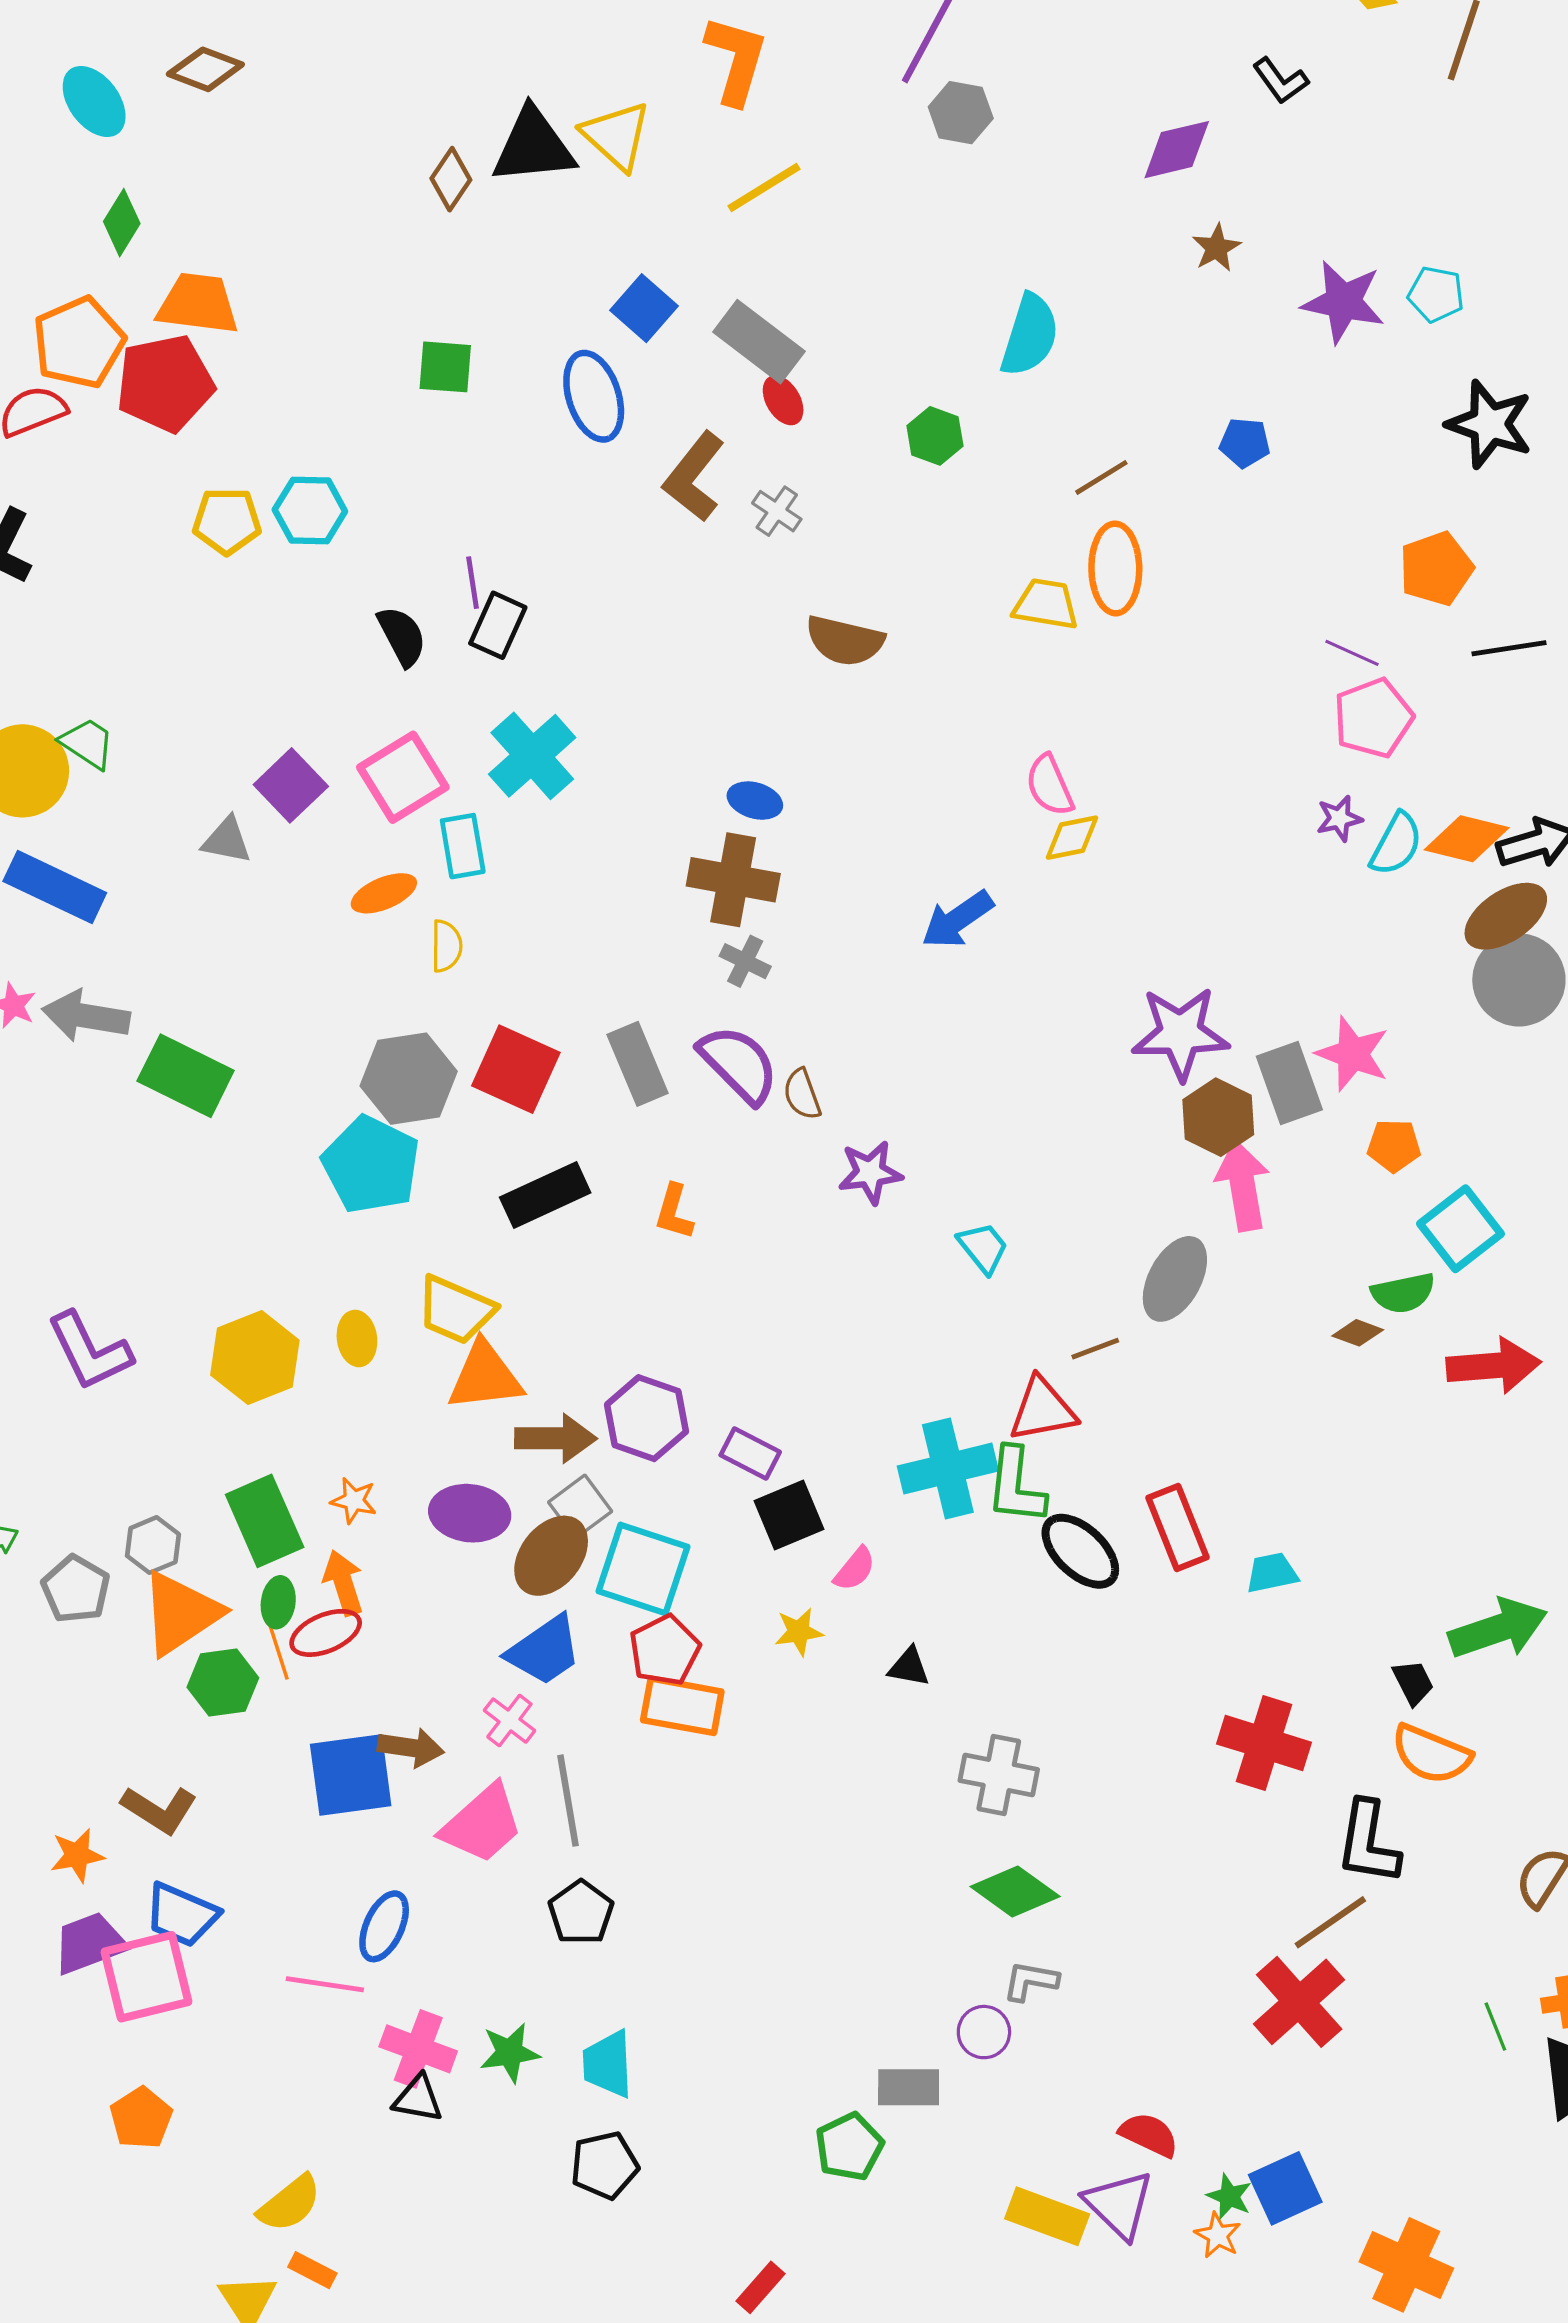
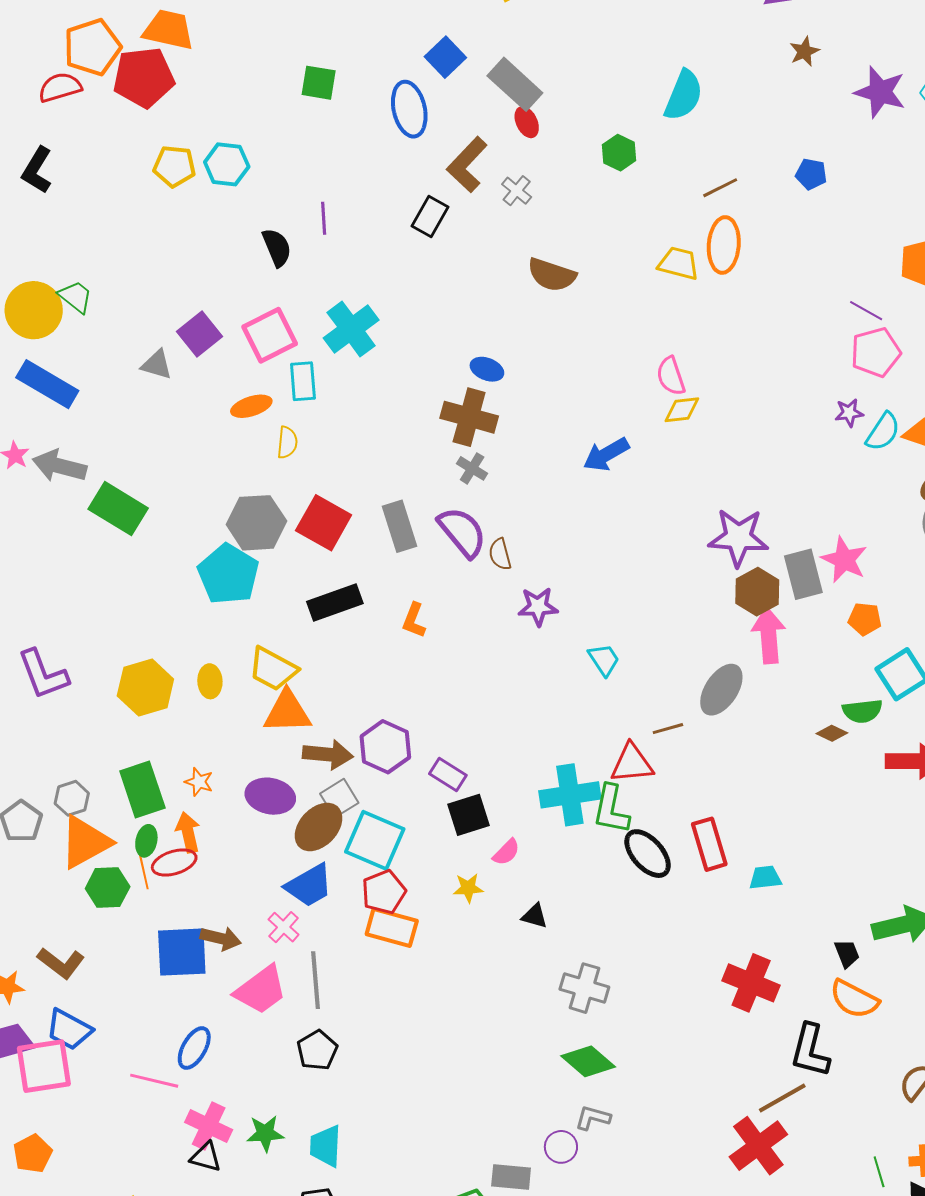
black rectangle: (498, 625) -> (430, 217), moved

